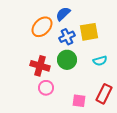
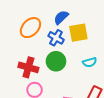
blue semicircle: (63, 14) -> (61, 17), moved
blue cross: (67, 37) -> (56, 38), turned -35

